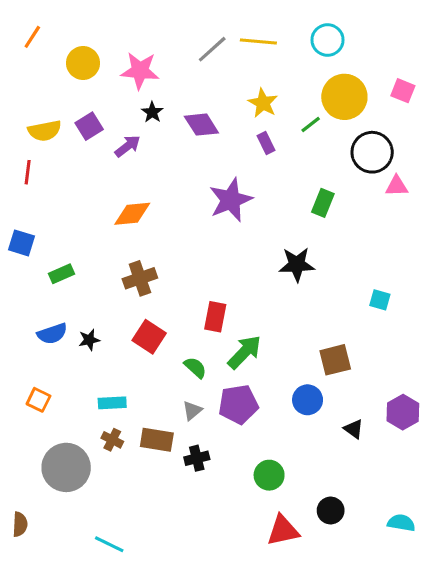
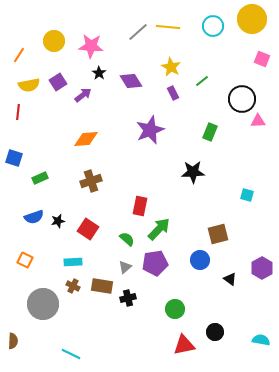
orange line: (32, 37) -> (19, 55), moved
yellow circle: (344, 97) -> (252, 19), moved
red square: (149, 337) -> (88, 229), moved

